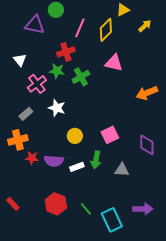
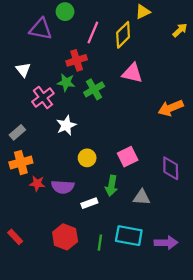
yellow arrow: (145, 26) -> (180, 30), moved
white star: (57, 108) -> (66, 125), turned 30
gray rectangle: (26, 114) -> (17, 132), moved
white rectangle: (77, 167) -> (89, 203), moved
green line: (86, 209) -> (100, 243), turned 48
cyan rectangle: (112, 220) -> (129, 236), moved, turned -55

